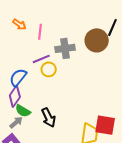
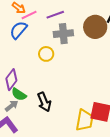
pink line: (40, 32) -> (29, 15), moved, turned 56
purple line: (41, 59) -> (55, 15), moved
blue semicircle: (18, 77) -> (18, 30), moved

